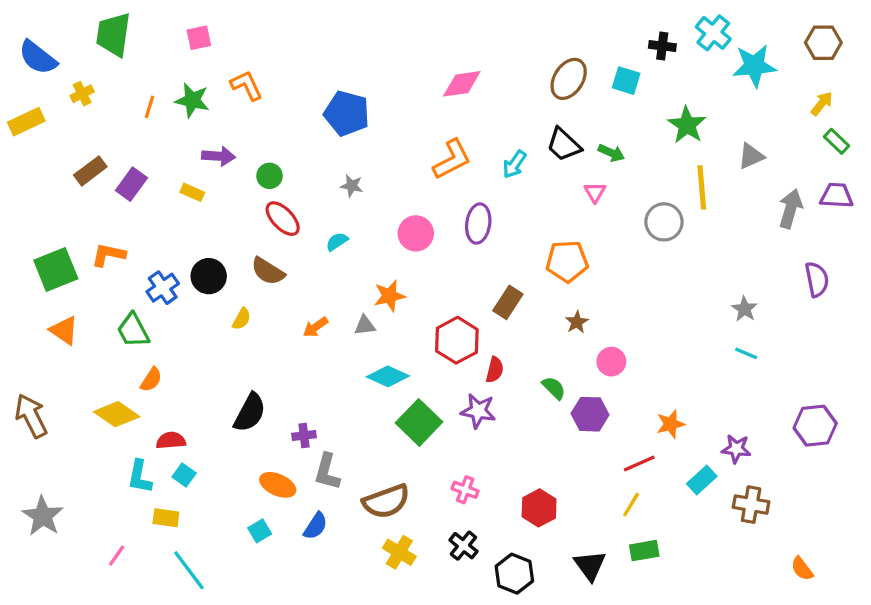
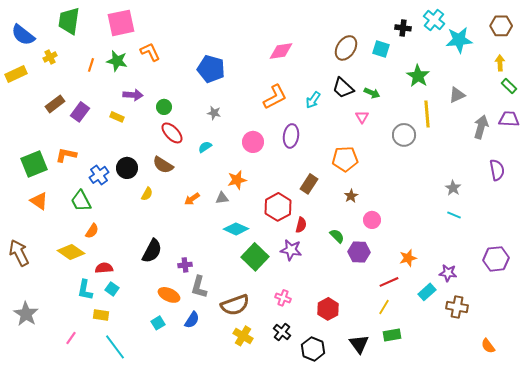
pink square: (199, 38) -> (121, 23), size x1.8
yellow arrow: (822, 104) -> (500, 63), turned -42

